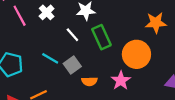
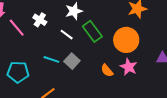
pink star: (121, 80) -> (129, 67), moved
orange semicircle: (89, 81) -> (107, 70), moved, turned 64

